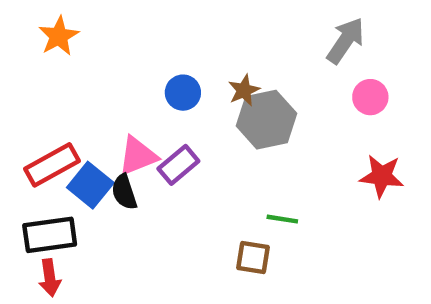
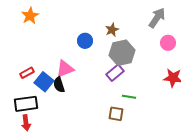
brown star: (244, 90) -> (112, 30), moved
red rectangle: (52, 165) -> (27, 73), size x0.6
purple rectangle: (178, 165) -> (115, 73), moved

